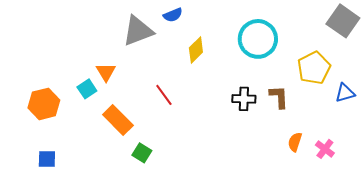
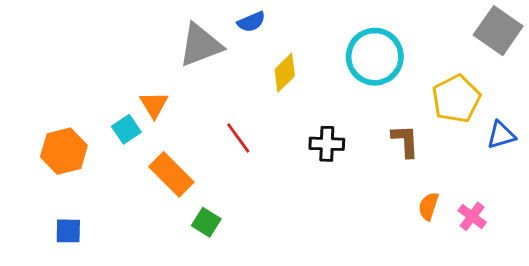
black cross: (244, 99) -> (327, 144), moved

